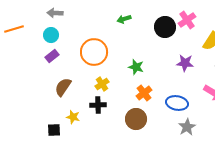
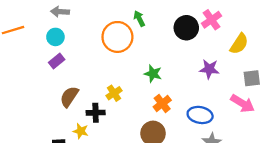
green arrow: (124, 19) -> (139, 19), turned 80
orange circle: (94, 52) -> (117, 37), moved
black cross: (98, 105) -> (96, 113), moved

